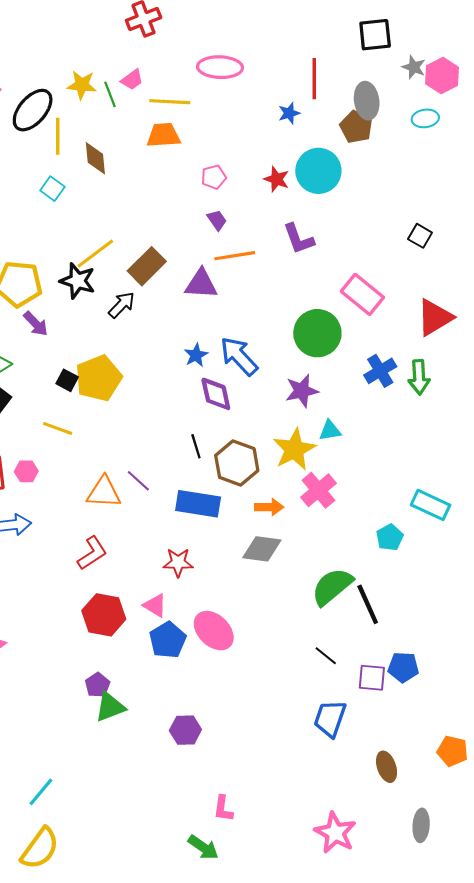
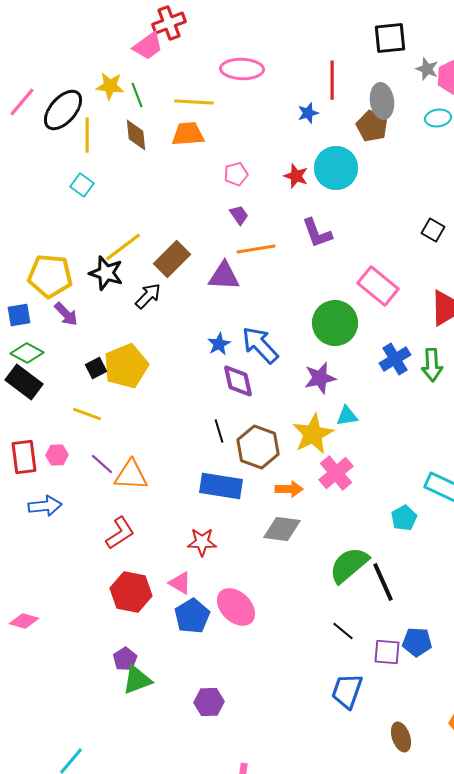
pink trapezoid: (132, 80) -> (148, 46), moved, size x1.4
brown diamond: (95, 158) -> (136, 135), moved
black square: (67, 380) -> (96, 368), turned 35
purple line: (138, 481) -> (102, 464), moved

